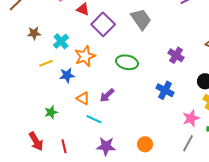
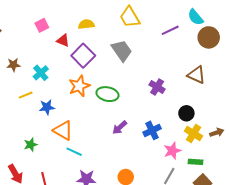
orange star: (85, 56) -> (79, 86), moved
blue cross: (165, 90) -> (152, 130), moved, turned 36
purple arrow: (107, 95) -> (120, 127), moved
orange triangle: (83, 98) -> (63, 130), size x1.5

